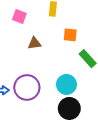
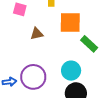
orange square: (70, 35) -> (70, 23), size x1.6

